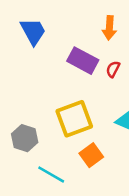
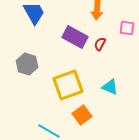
gray hexagon: (25, 138) -> (27, 64), moved

